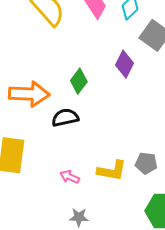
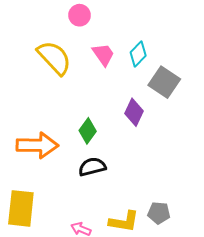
black semicircle: (65, 118) -> (92, 167), moved

